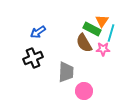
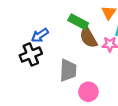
green rectangle: (92, 29) -> (78, 22), moved
blue arrow: (38, 32) -> (40, 35), moved

